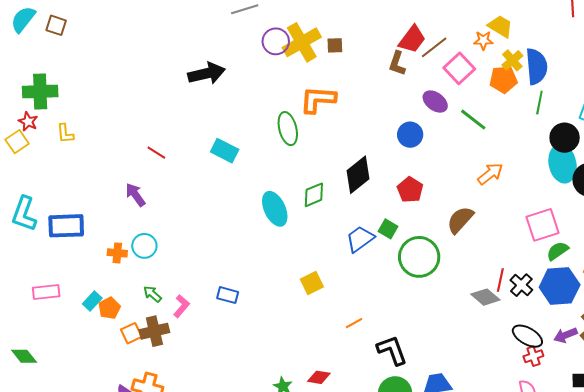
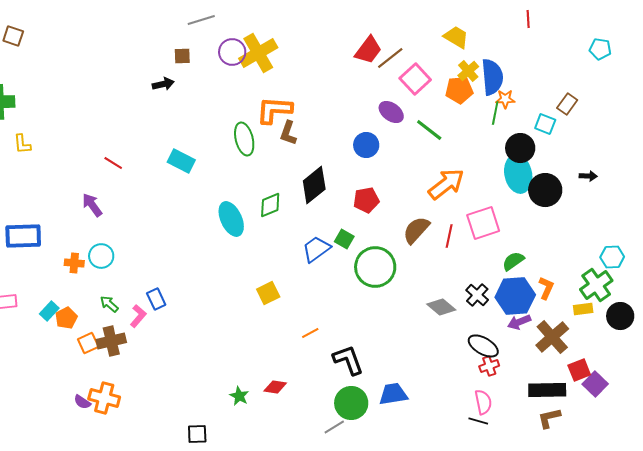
orange star: (483, 40) -> (505, 99), moved
brown square: (335, 45) -> (182, 56), moved
brown L-shape: (397, 63) -> (288, 133), moved
black arrow: (207, 73) -> (163, 84), size x0.6
orange arrow: (490, 174) -> (446, 184), size x1.4
red pentagon: (410, 190) -> (366, 200), turned 30
pink square: (542, 225) -> (483, 223), moved
red line: (500, 280) -> (449, 236), moved
blue rectangle: (228, 295) -> (156, 299), moved, turned 50
purple arrow: (566, 335) -> (519, 322), moved

